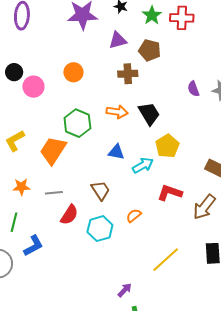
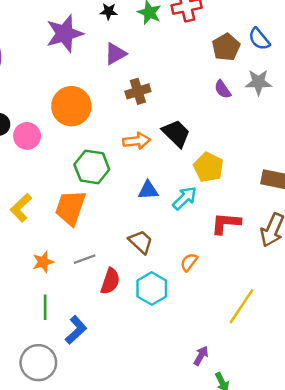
brown pentagon: (150, 50) -> (226, 47), moved, turned -30
orange circle: (73, 72) -> (71, 106), size x1.6

